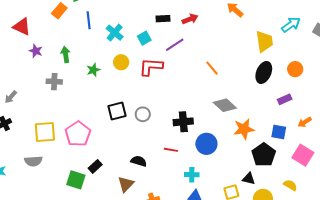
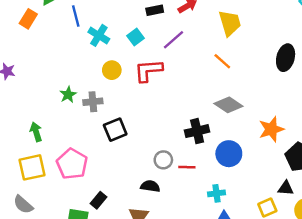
blue line: (89, 20) -> (76, 16), moved
yellow trapezoid: (264, 41) -> (230, 23), moved
green arrow: (66, 54) -> (36, 132), moved
green star: (93, 70) -> (68, 95), moved
gray cross: (54, 82) -> (93, 102), moved
gray diamond: (225, 105) -> (228, 105), moved
gray circle: (143, 114) -> (163, 160), moved
gray semicircle: (33, 161) -> (23, 205), turned 54

